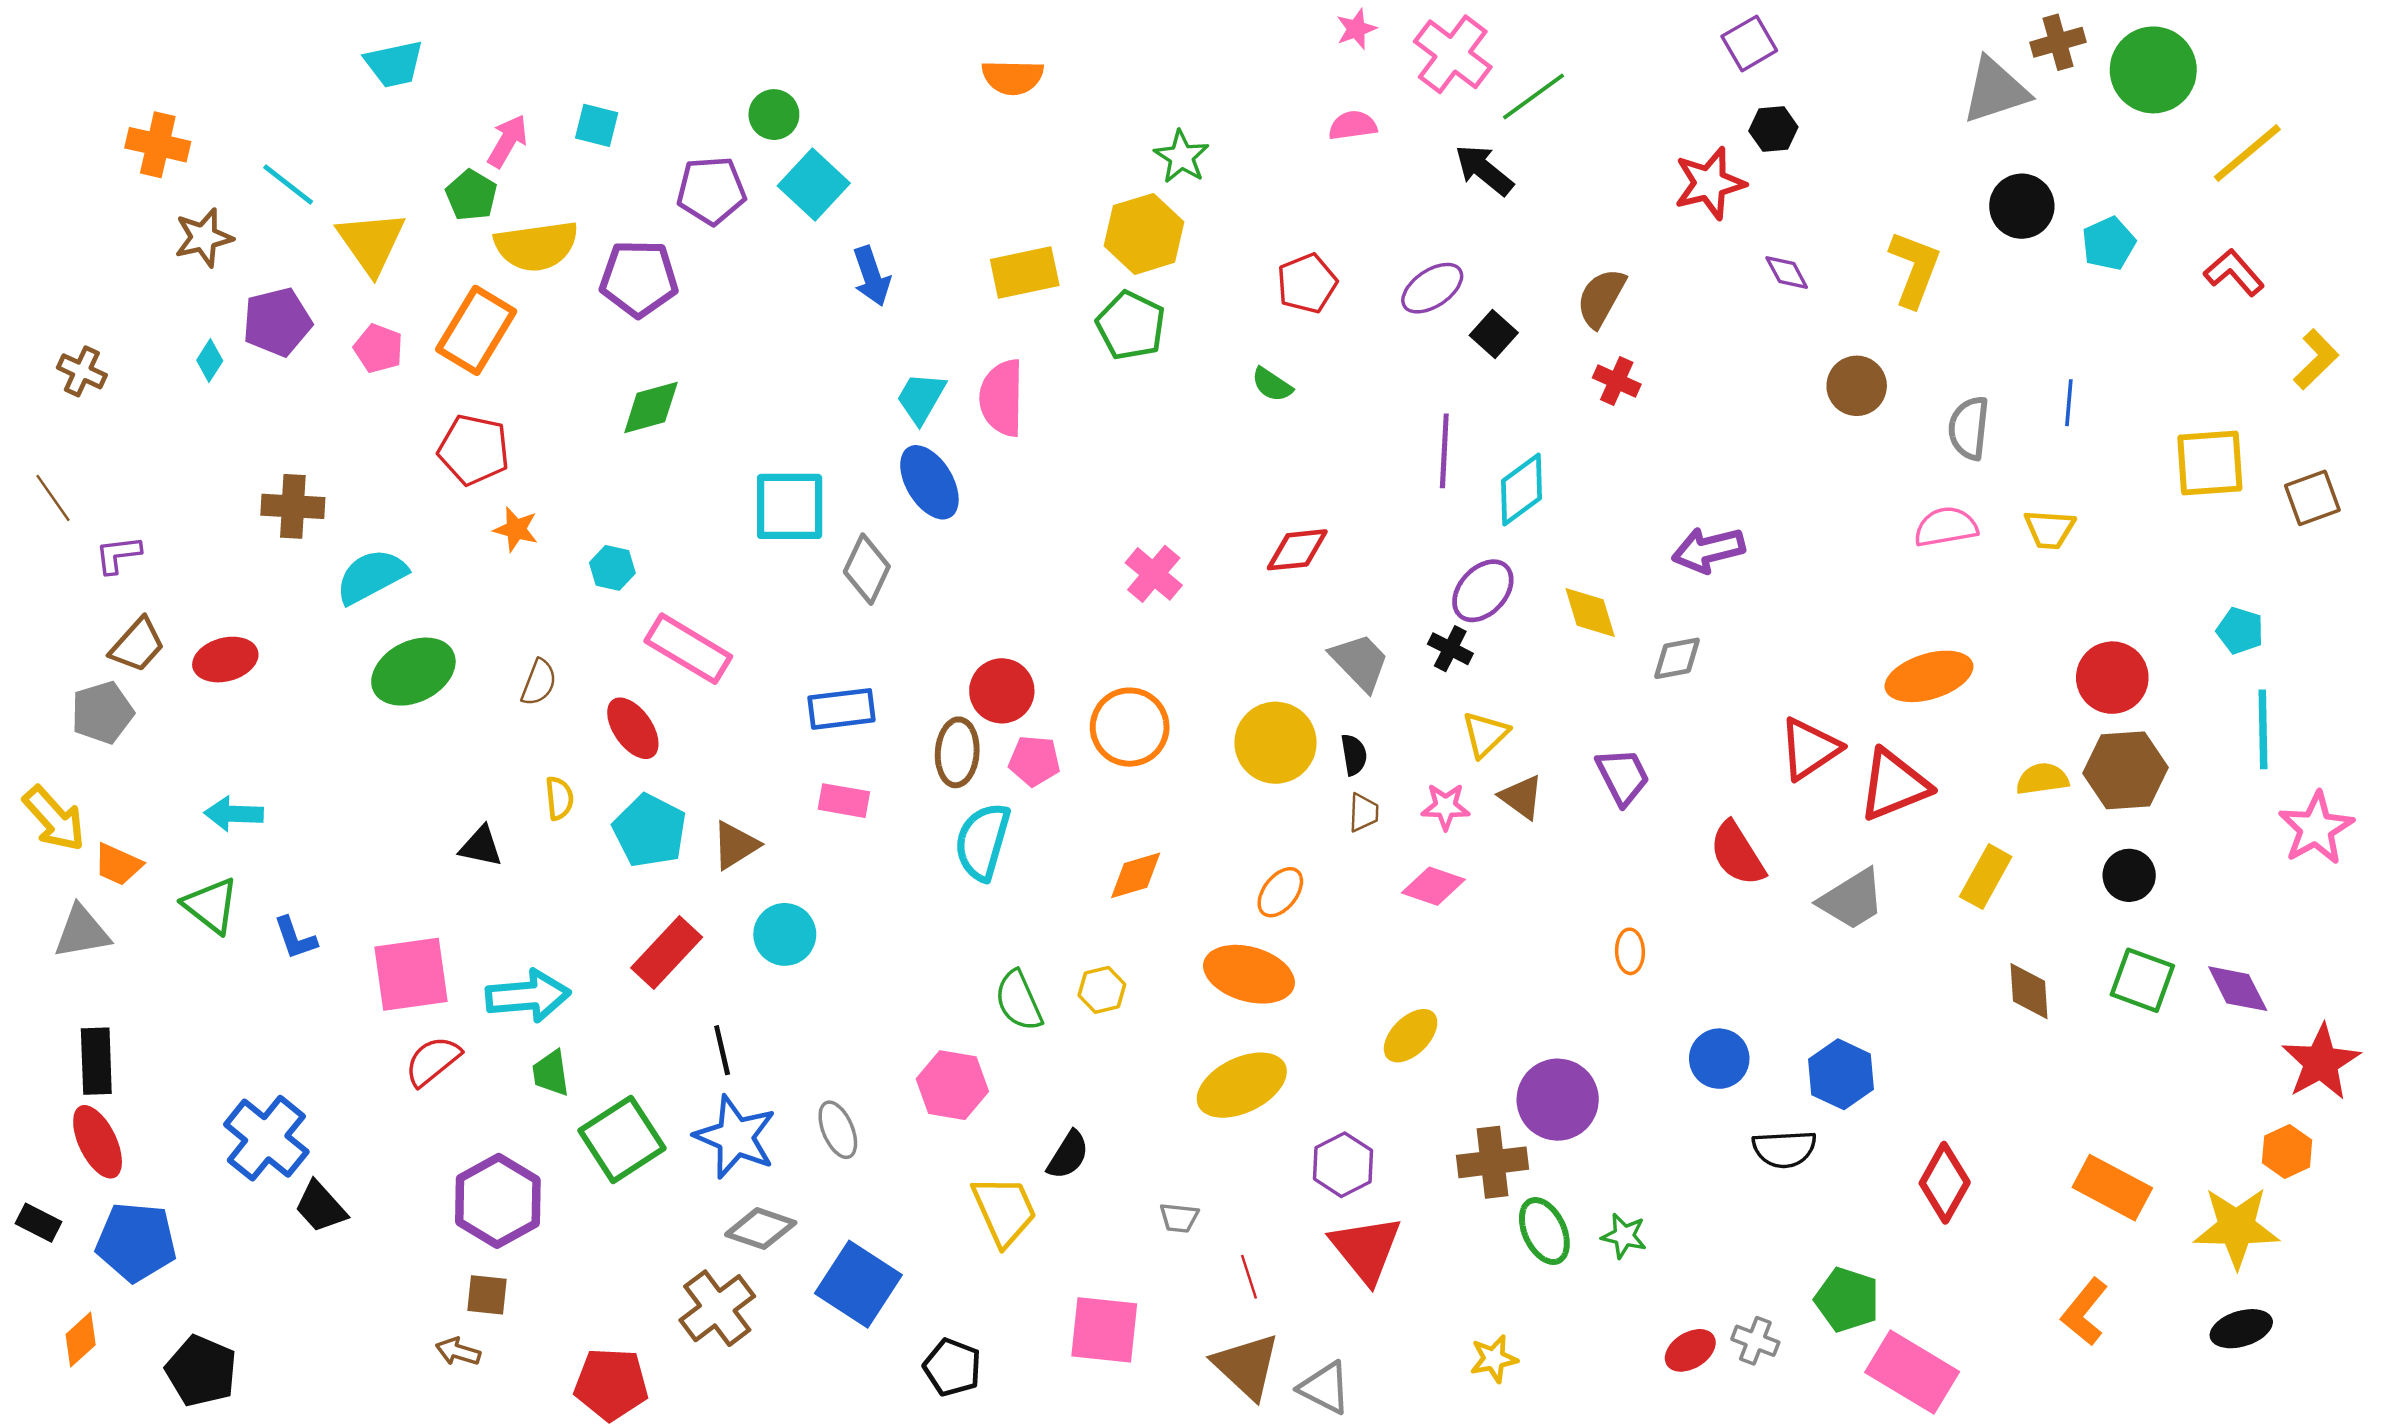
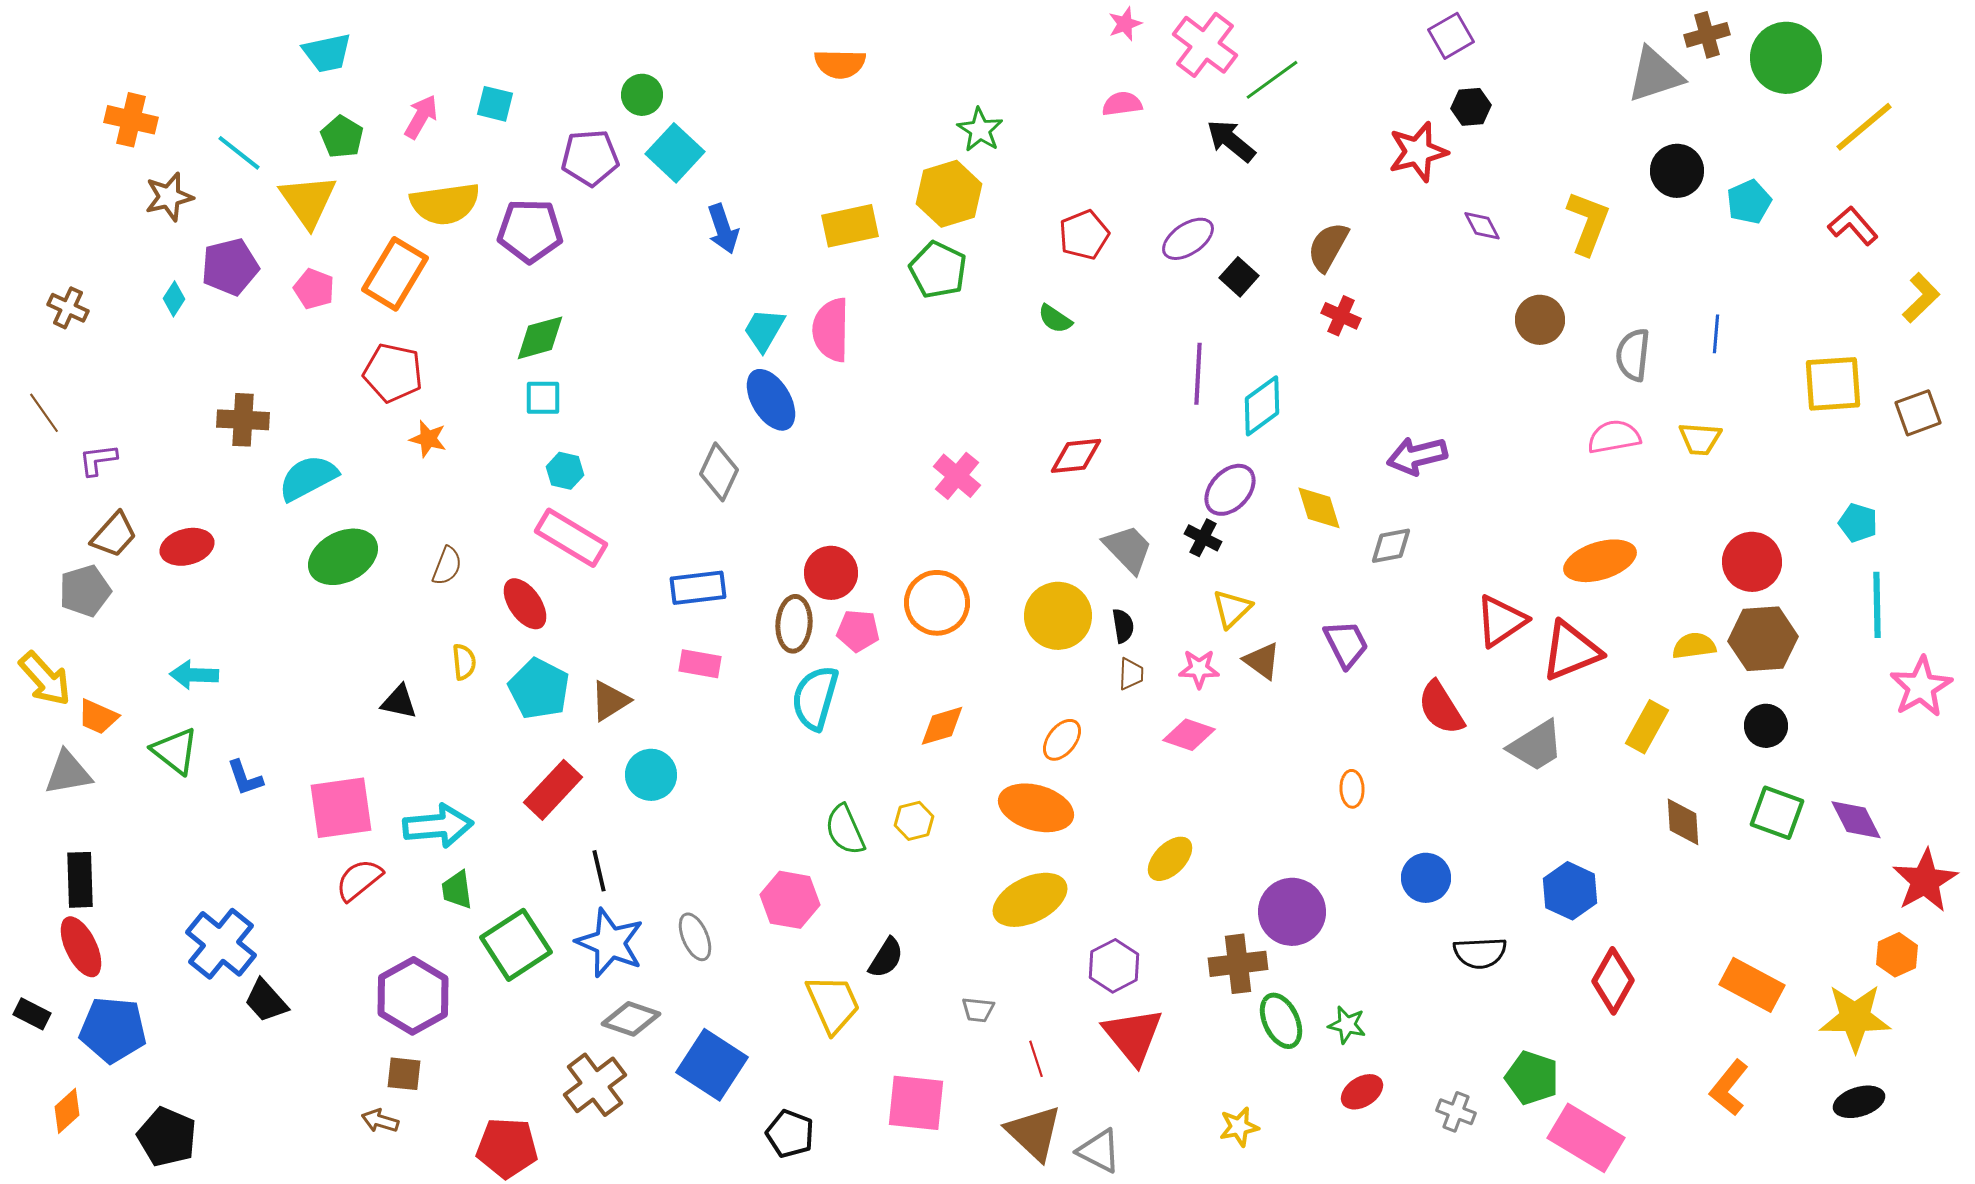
green pentagon: (471, 195) -> (342, 137), moved
cyan square: (790, 506) -> (543, 398), moved, size x0.6
cyan hexagon: (612, 568) -> (565, 471), moved
blue hexagon: (1841, 1074) -> (1570, 891), moved
red ellipse: (1690, 1350) -> (1362, 1092), moved

